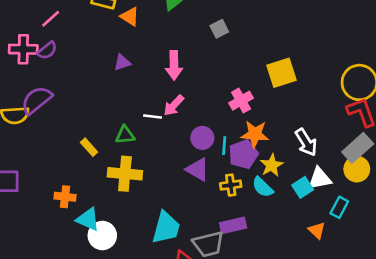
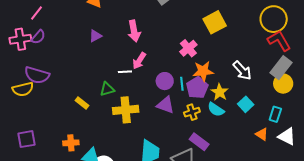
purple semicircle: (37, 100) -> (37, 75), turned -115
yellow cross: (125, 174) -> (126, 110), moved
white triangle: (320, 178) -> (287, 136), moved, turned 48
purple rectangle: (233, 225) -> (199, 142), turned 60

